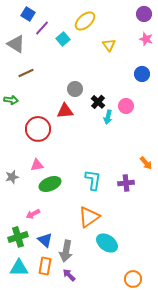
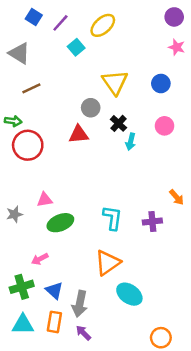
purple line: (42, 28) -> (60, 23), moved
yellow triangle: (109, 45) -> (115, 82), moved, size x1.6
blue circle: (142, 74) -> (161, 84), moved
pink circle: (126, 106) -> (164, 126), moved
red circle: (38, 129) -> (28, 145), moved

